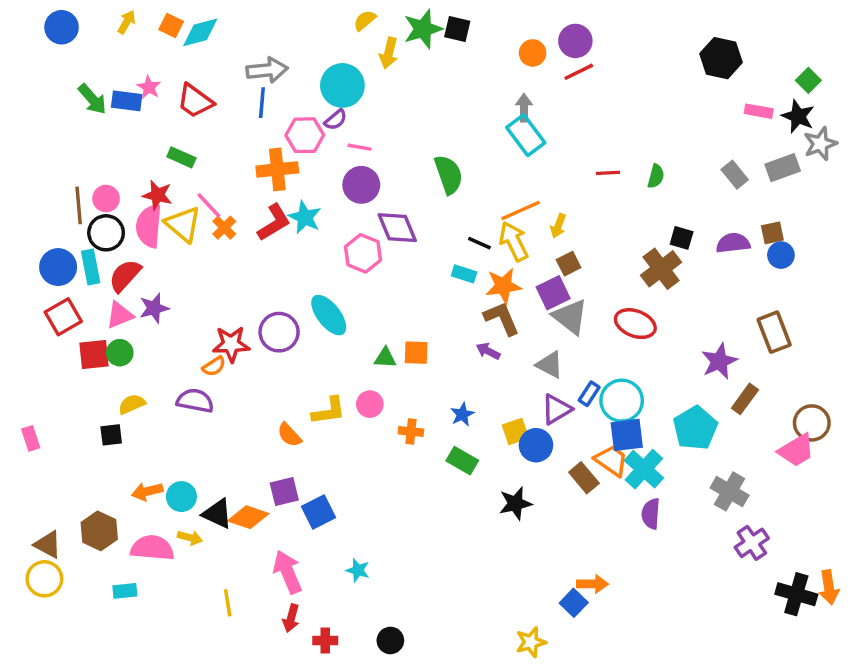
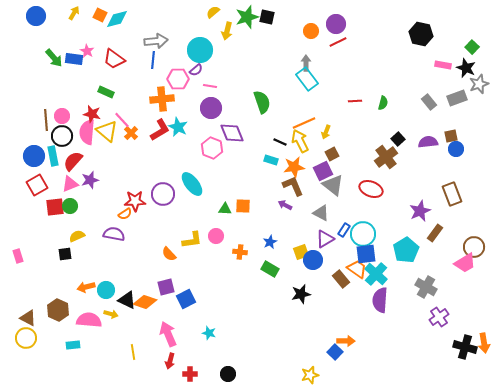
black square: (682, 238) -> (398, 139), turned 32
purple semicircle: (651, 514) -> (380, 300), size x1.4

